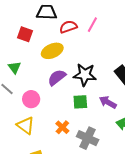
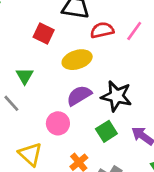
pink circle: (31, 99) -> (58, 123), moved
green square: (80, 102) -> (106, 131), turned -35

